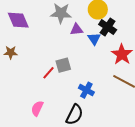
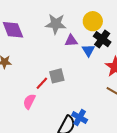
blue cross: (86, 90) -> (80, 117), moved
pink semicircle: (37, 108) -> (29, 101), moved

